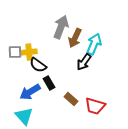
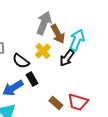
brown arrow: (75, 38) -> (58, 34), turned -54
yellow cross: (29, 52) -> (43, 51), moved, turned -35
brown rectangle: (71, 99) -> (56, 103), moved

